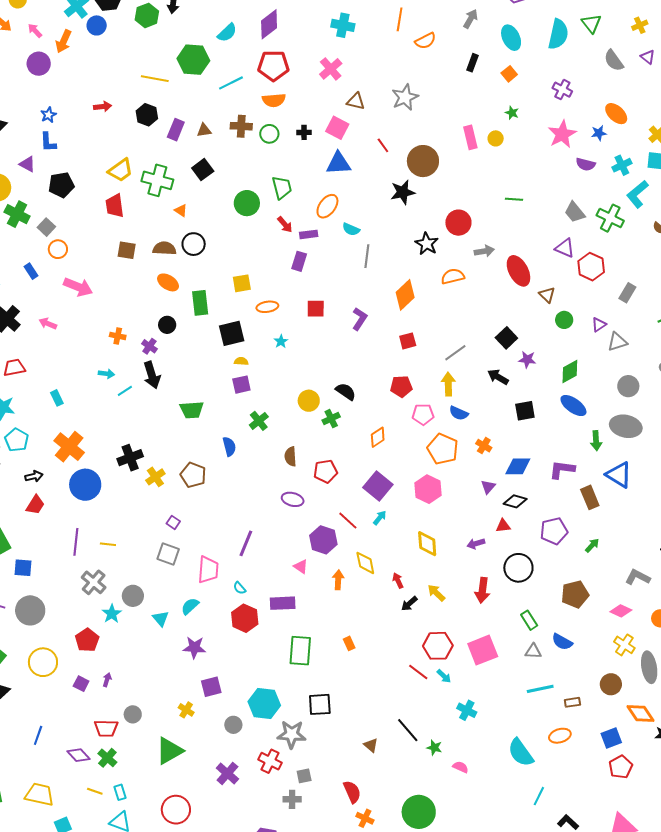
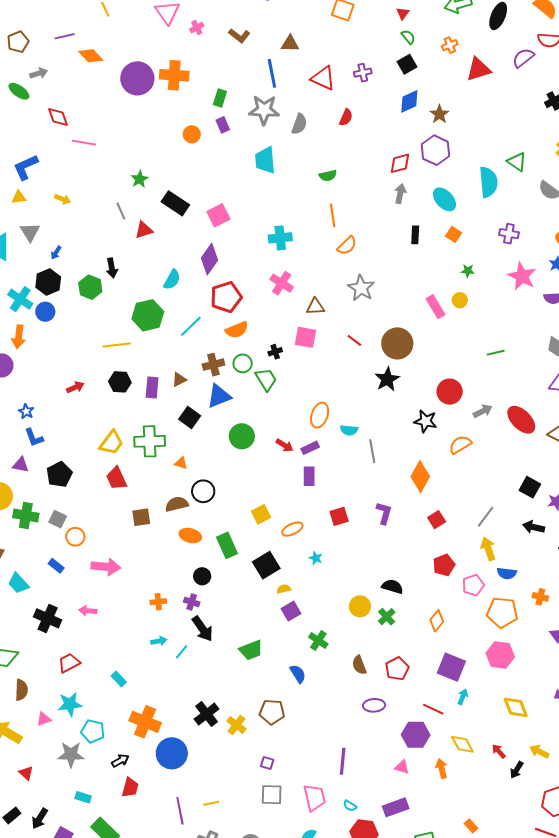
orange semicircle: (425, 41) -> (347, 246), moved
blue triangle: (338, 163) -> (219, 396), moved
green trapezoid: (282, 188) -> (266, 379), moved

